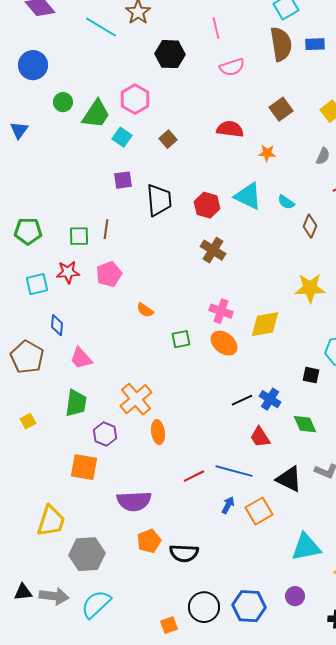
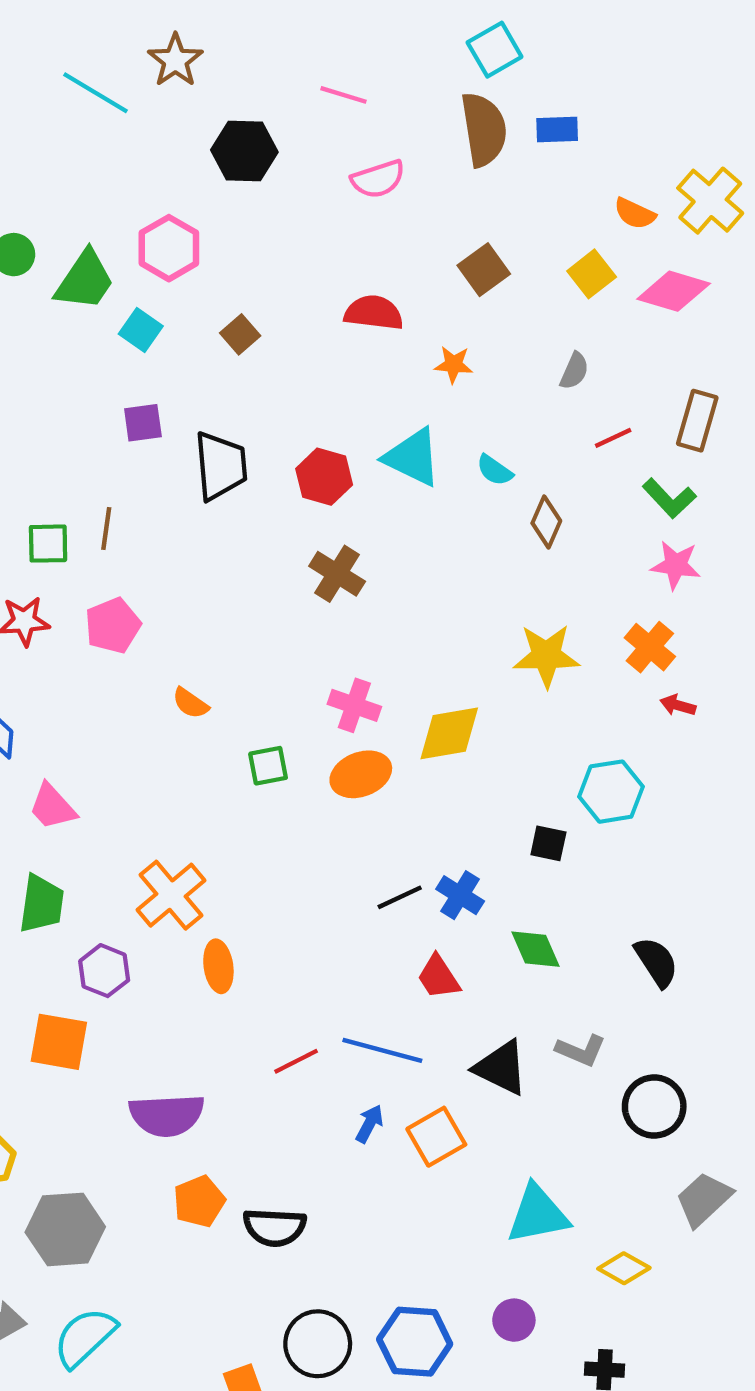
pink line: (216, 28) -> (344, 95), turned -60
orange ellipse: (224, 343) -> (361, 774), turned -60

